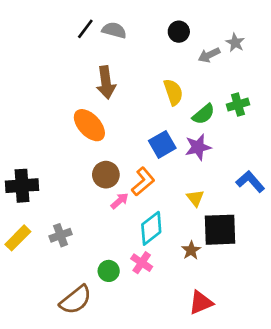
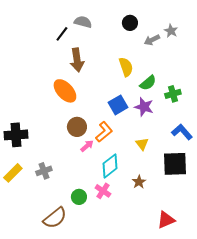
black line: (85, 29) -> (62, 34), moved
green cross: (238, 105) -> (173, 94), moved
purple star: (198, 147) -> (144, 107), turned 30
black square: (220, 230) -> (175, 164), moved
red triangle: (201, 303) -> (166, 220), moved

